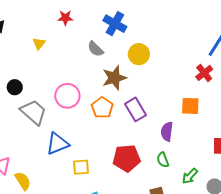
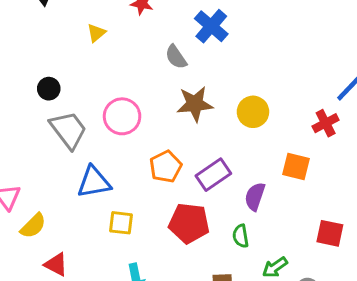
yellow circle: (139, 54) -> (253, 112), moved
orange pentagon: (102, 108) -> (166, 167), moved
purple rectangle: (135, 109) -> (213, 175), moved, turned 75
yellow semicircle: (23, 181) -> (33, 226), turned 66

